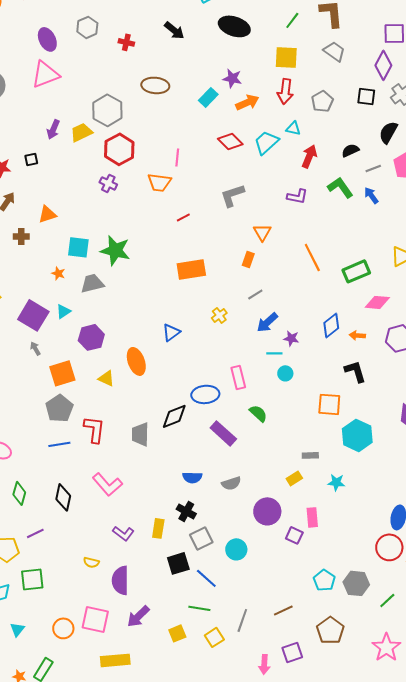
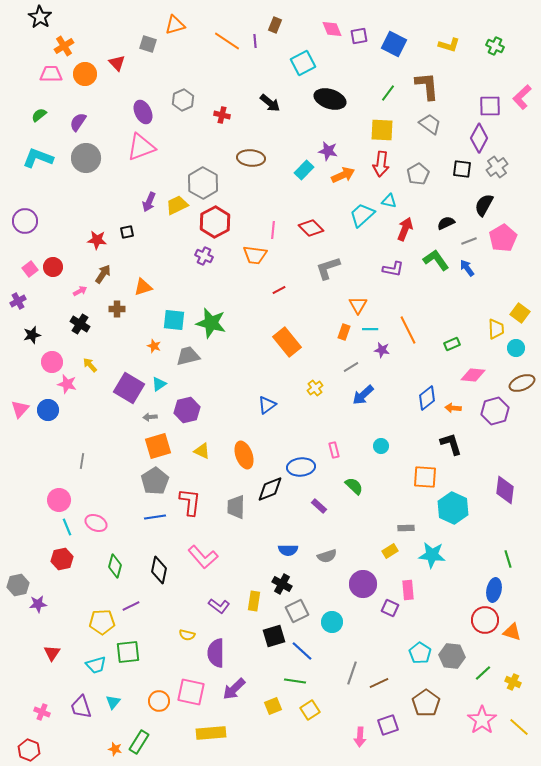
red diamond: (230, 141) -> (311, 228), moved
orange rectangle: (191, 269) -> (287, 342), turned 60
green rectangle: (356, 271) -> (452, 344), size x0.6
purple star: (291, 338) -> (382, 350), moved
gray arrow: (35, 348) -> (150, 417), moved, turned -64
cyan line: (274, 353) -> (370, 329), moved
orange ellipse: (136, 361) -> (244, 455), moved
pink rectangle: (238, 377) -> (334, 450), size x0.7
purple rectangle: (223, 433) -> (319, 506), size x0.6
cyan star: (336, 482) -> (432, 555), size x1.5
gray line: (242, 620) -> (352, 673), moved

